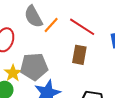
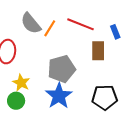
brown rectangle: (79, 55) -> (98, 51), moved
gray pentagon: (34, 67) -> (62, 69), moved

